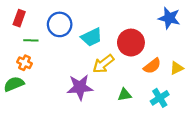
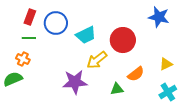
red rectangle: (19, 18) -> (30, 17), moved
orange semicircle: (152, 66) -> (136, 74), moved
cyan cross: (160, 98) -> (168, 92), moved

